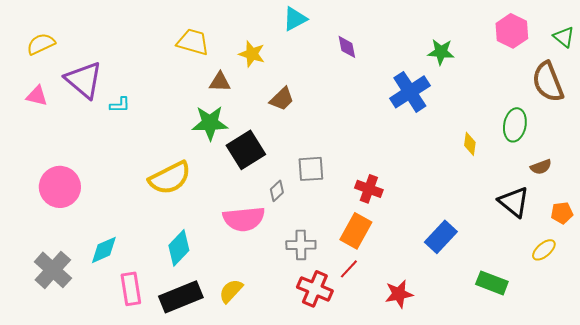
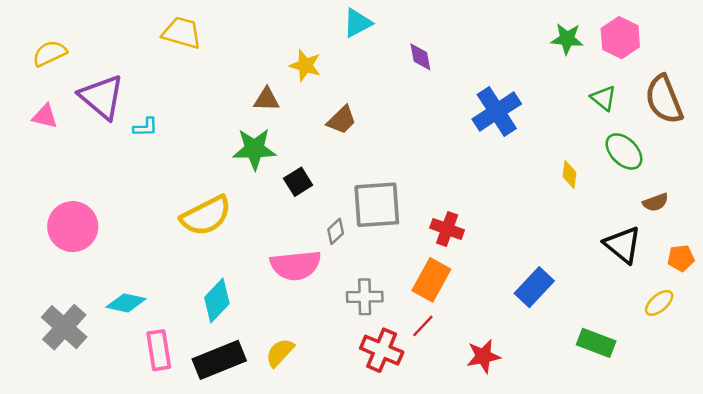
green triangle: (564, 37) -> (603, 98), moved
yellow trapezoid: (193, 42) -> (182, 33), moved
green star: (441, 52) -> (567, 39), moved
green ellipse: (515, 125) -> (624, 151), turned -56
black square: (246, 150) -> (298, 182), size x0.6
gray square: (311, 169) -> (377, 205), size x1.5
cyan diamond: (104, 250) -> (126, 303), turned 36

